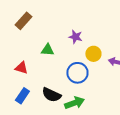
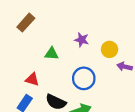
yellow circle: (93, 54) -> (110, 49), moved
red triangle: (21, 68) -> (32, 79), moved

